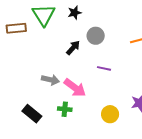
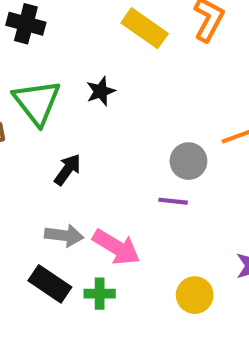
gray circle: (96, 36) -> (188, 161), moved
black arrow: (73, 48) -> (67, 170), moved
black rectangle: (32, 114) -> (50, 284), moved

